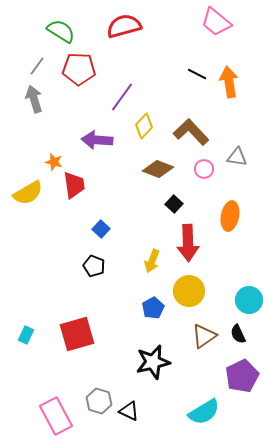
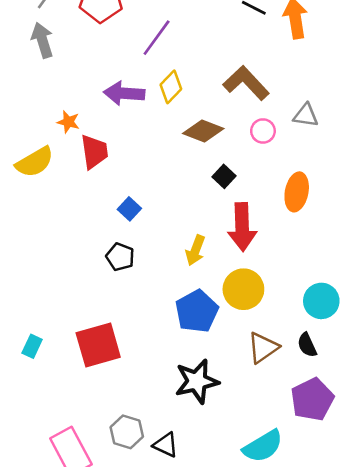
yellow diamond: (144, 126) -> (171, 87), moved
blue pentagon: (153, 308) -> (197, 311), size x1.5

